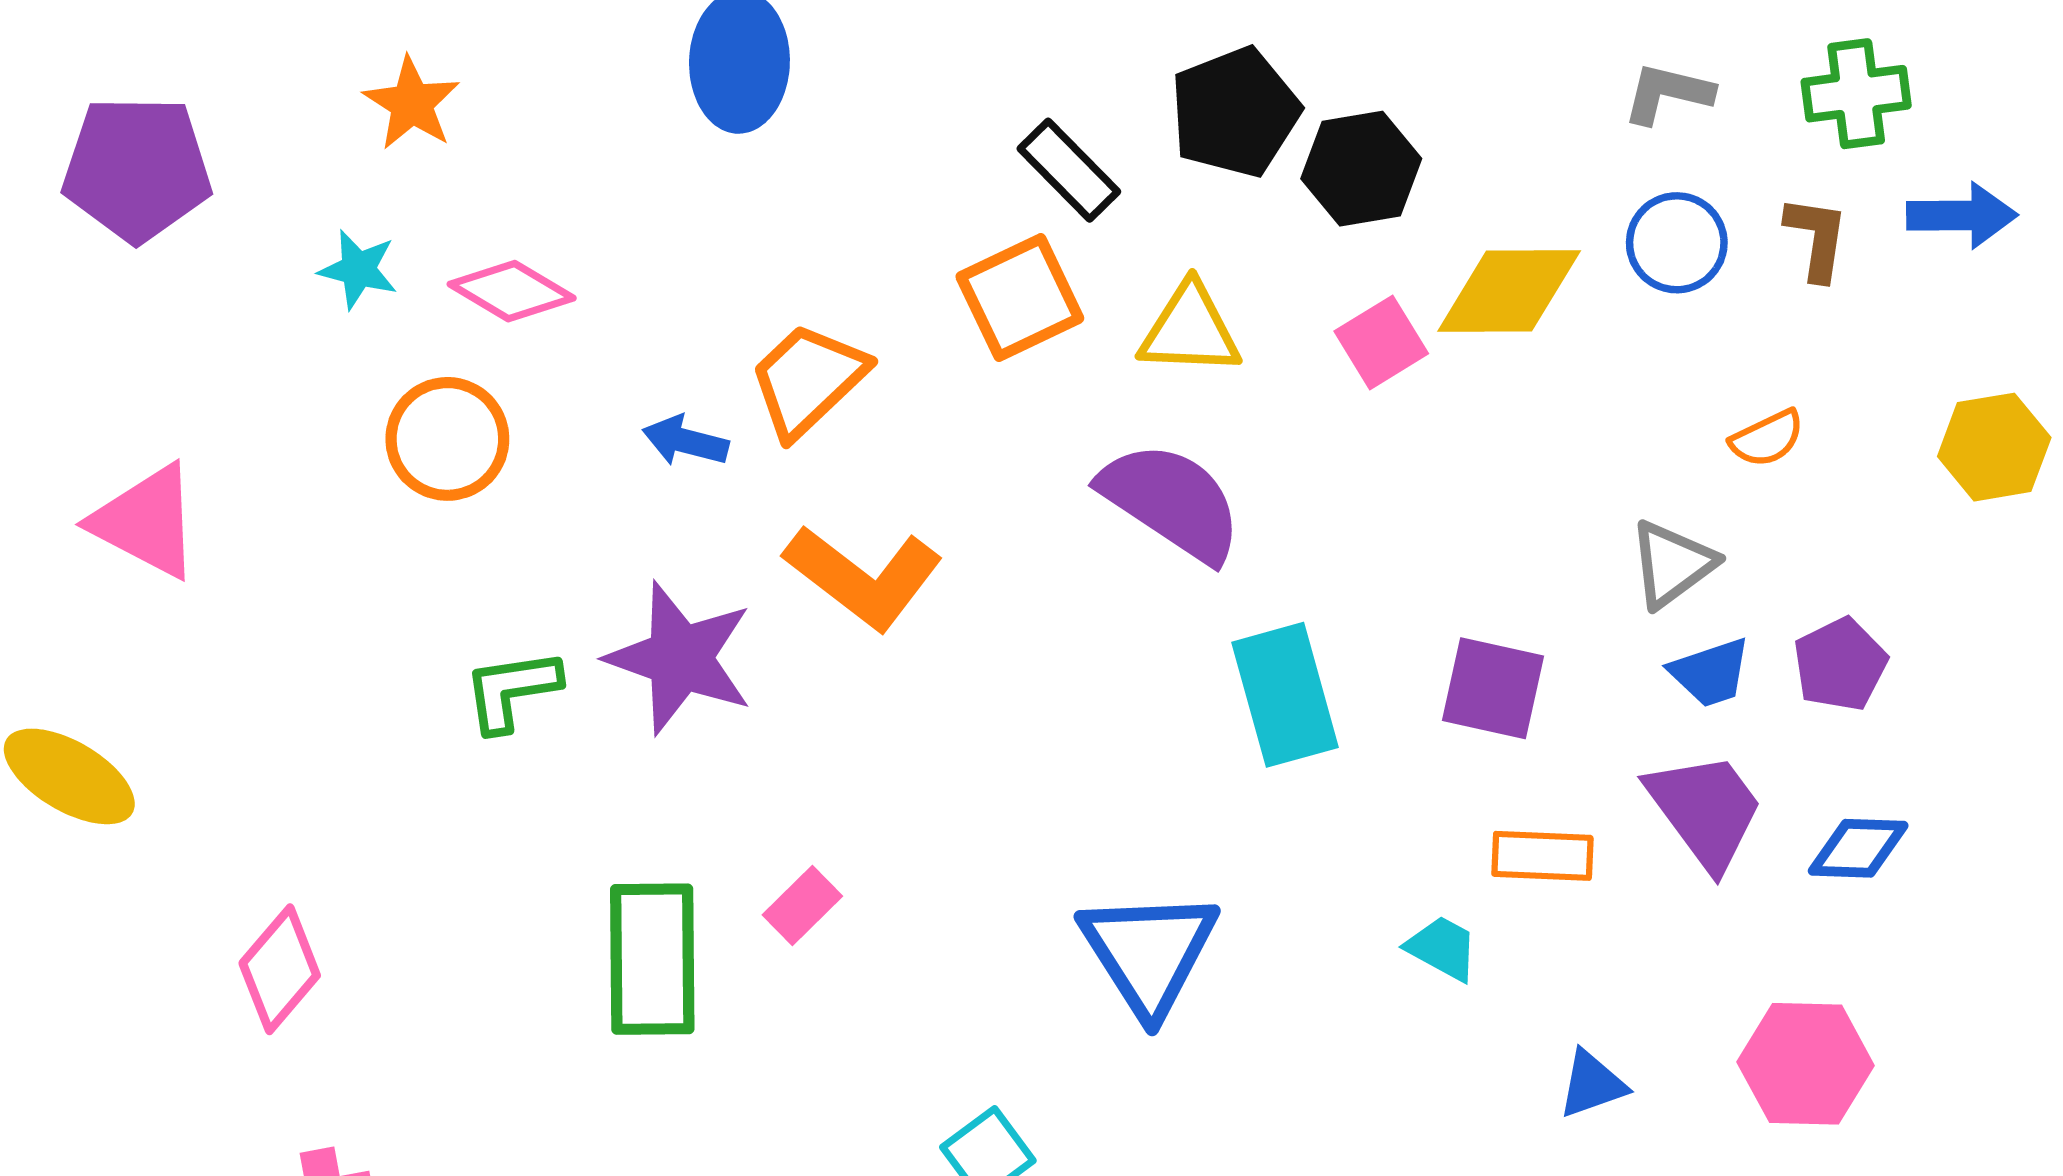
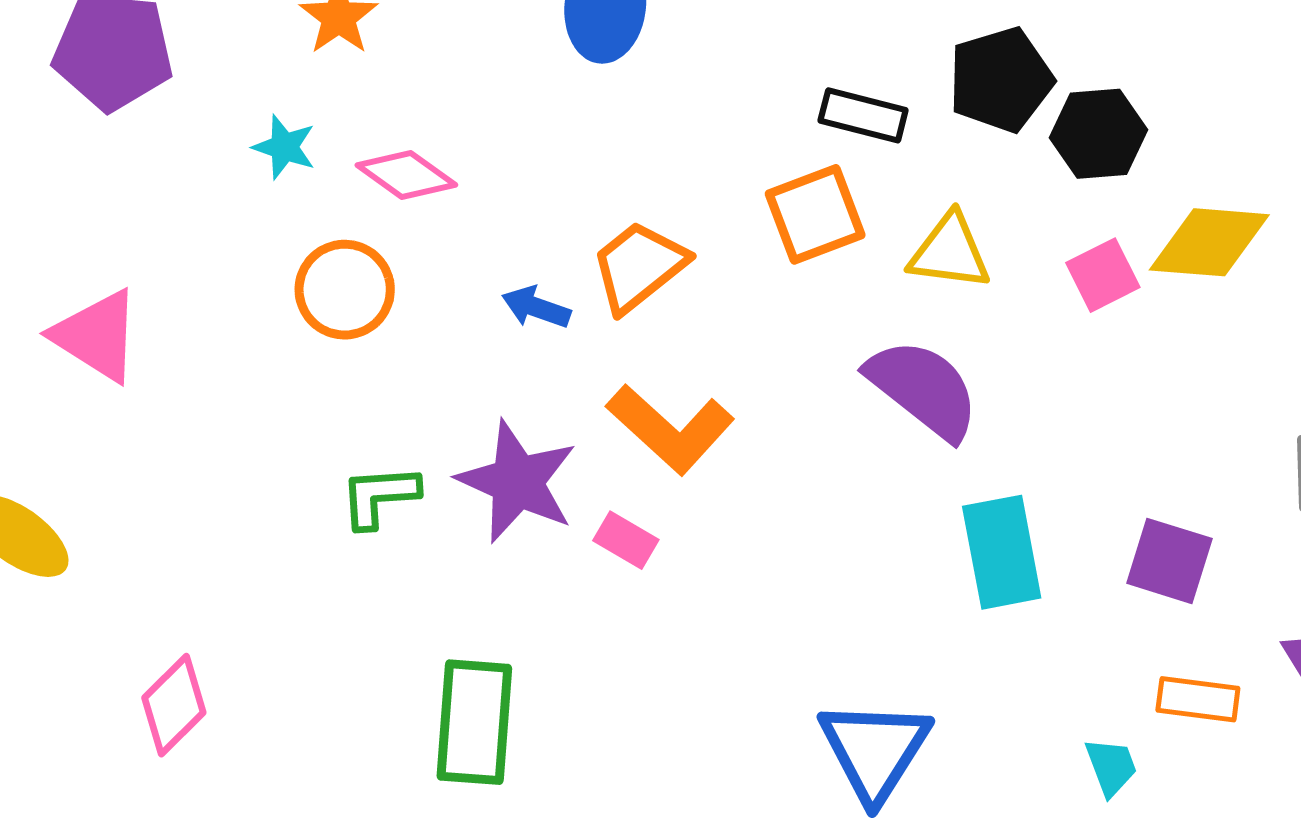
black rectangle: (1069, 170) -> (863, 115), turned -36
pink rectangle: (802, 906) -> (626, 540), moved, turned 70
cyan trapezoid: (1442, 948) -> (1111, 767), turned 36

